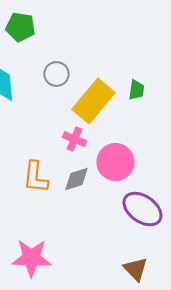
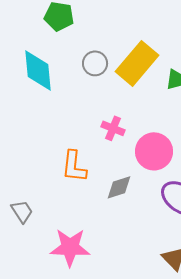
yellow rectangle: (93, 101) -> (137, 63), moved
gray diamond: (76, 179) -> (119, 187), moved

